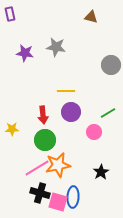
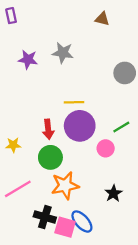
purple circle: (71, 112) -> (80, 126), size x1.4
pink line: (37, 168) -> (18, 189), moved
blue ellipse: (73, 197) -> (82, 222), turned -45

